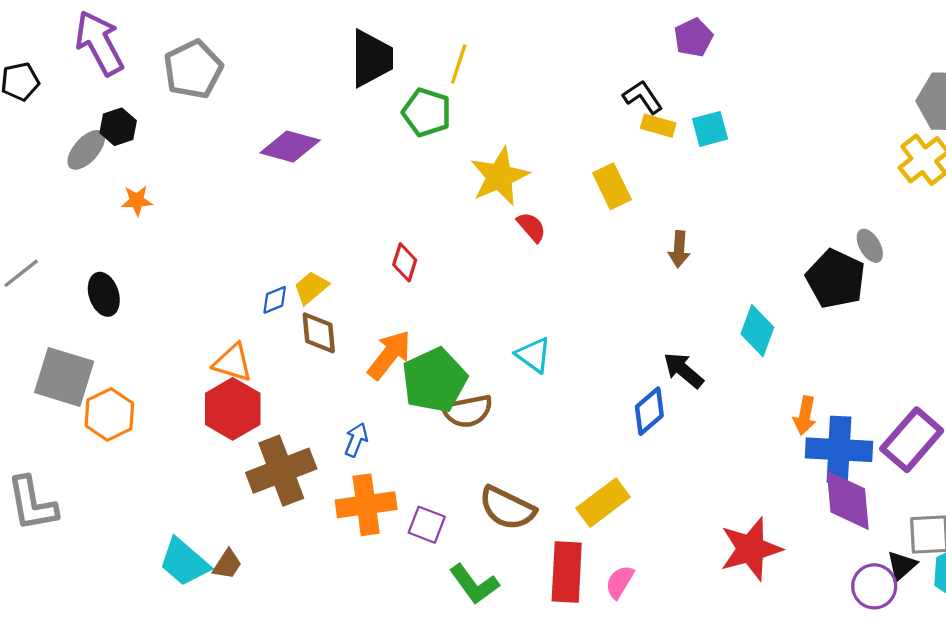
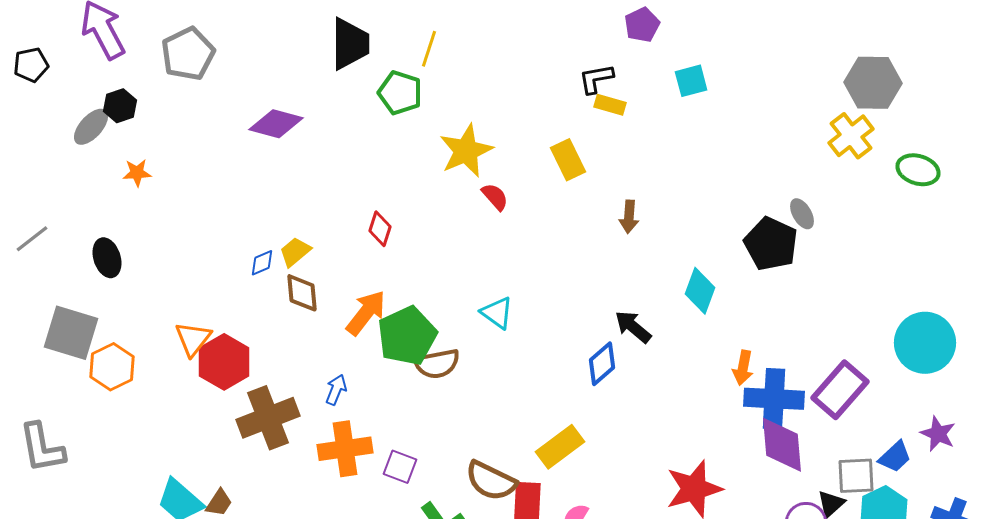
black L-shape: (643, 97) -> (596, 79), turned -66
cyan square: (710, 129) -> (691, 81), moved
orange triangle: (233, 363) -> (193, 339), moved, turned 51
brown semicircle: (507, 508) -> (491, 481), moved

